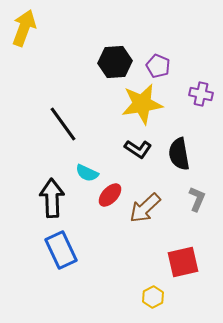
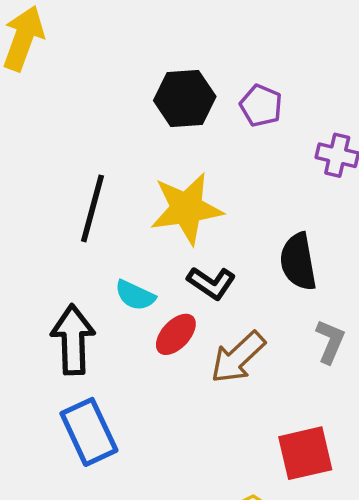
yellow star: (142, 104) -> (186, 208), moved
black line: (63, 124) -> (92, 208), turned 51
black L-shape: (138, 149) -> (211, 283), moved

